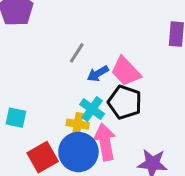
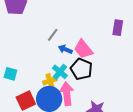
blue arrow: (98, 74) -> (65, 49), turned 48
yellow cross: (78, 124) -> (50, 81), turned -32

